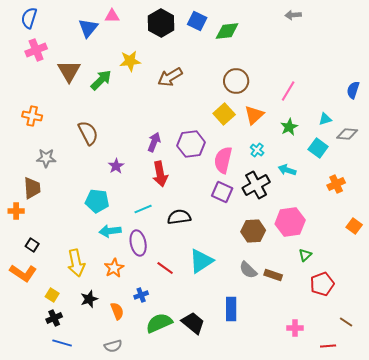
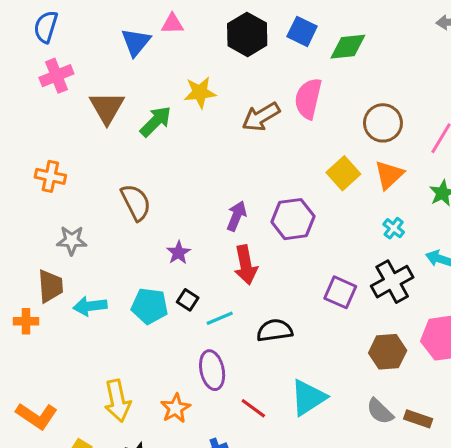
brown circle: (236, 81) -> (383, 123), moved
pink semicircle: (223, 160) -> (308, 99), moved
cyan arrow: (110, 231) -> (90, 306), moved
black square: (32, 245) -> (188, 300), moved

